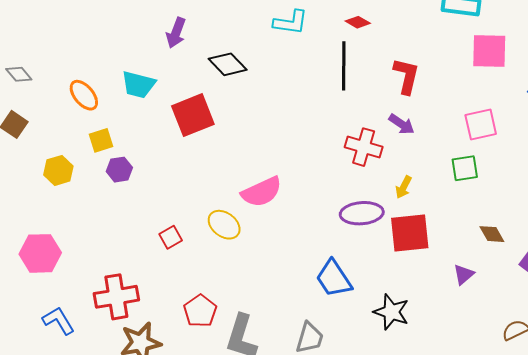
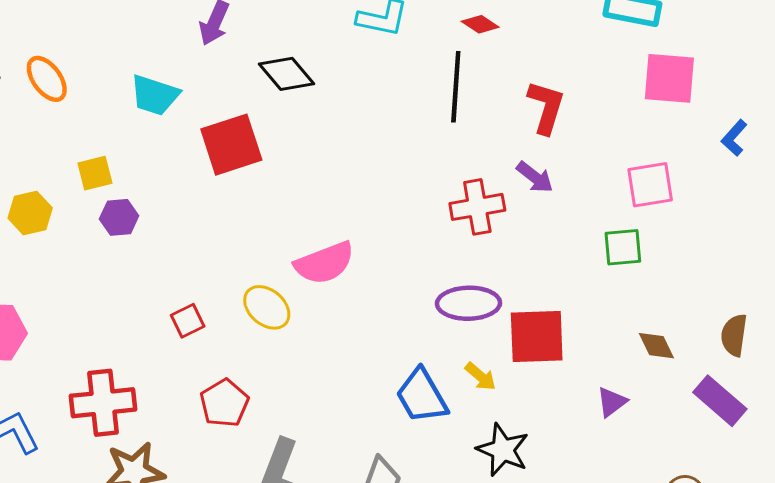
orange ellipse: (84, 95) -> (47, 79), moved
red cross: (364, 147) -> (477, 207), turned -30
yellow arrow: (404, 187) -> (481, 376), moved, turned -80
red pentagon: (200, 311) -> (224, 403), moved

